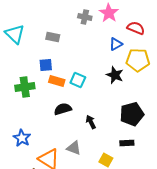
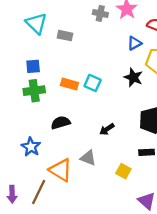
cyan triangle: (15, 34) -> (36, 23), moved
blue square: (46, 65) -> (33, 66), moved
black semicircle: (63, 109) -> (61, 123), moved
black arrow: (91, 122) -> (107, 129), turned -96

